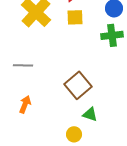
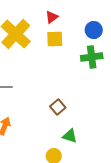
brown square: (78, 85) -> (58, 107), size x0.6

